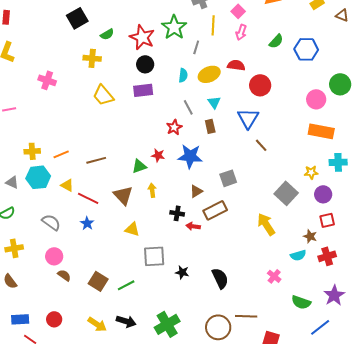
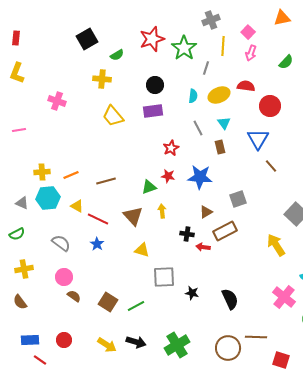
red star: (142, 37) -> (152, 39), moved, turned 30
red star: (174, 127) -> (171, 148), moved
pink cross: (274, 276) -> (284, 297), size x1.6

